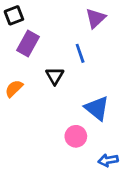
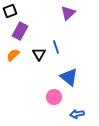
blue line: (80, 53) -> (56, 47), moved
orange semicircle: (14, 88) -> (13, 55), moved

